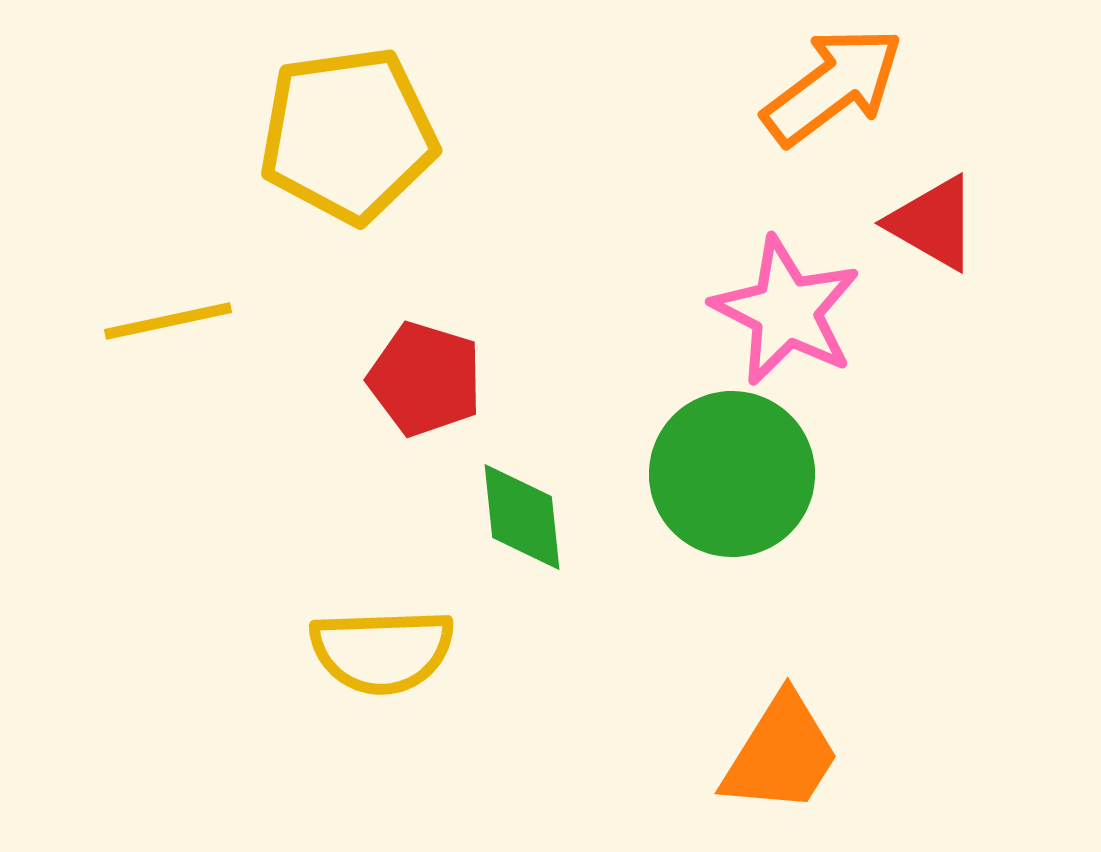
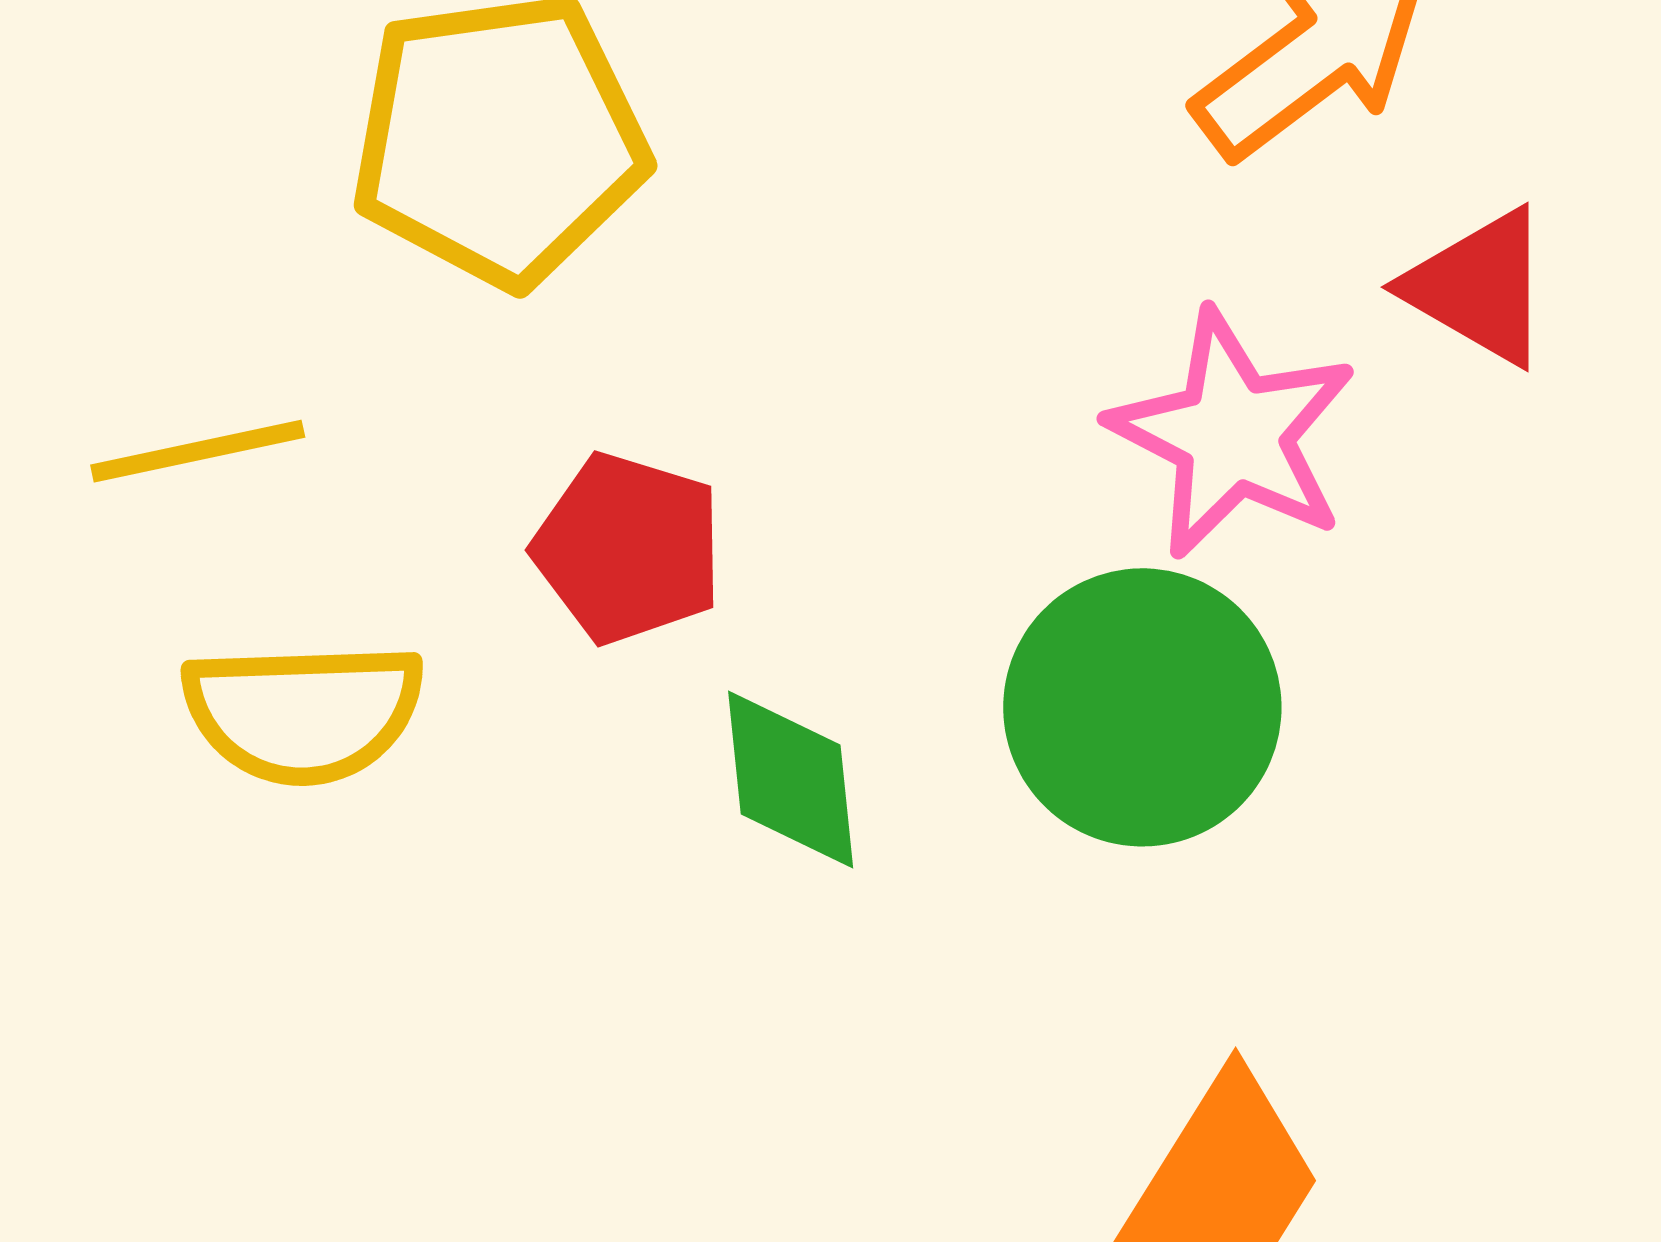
yellow semicircle: (382, 651) -> (303, 712), moved

